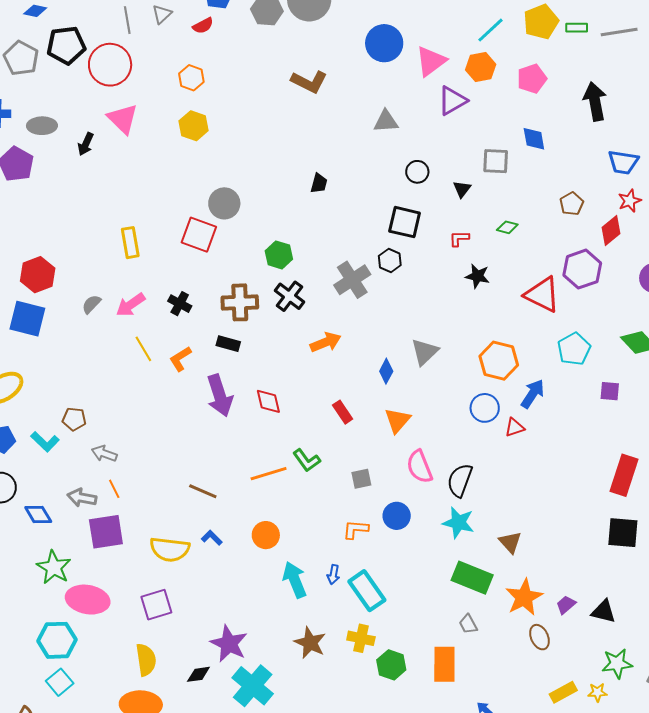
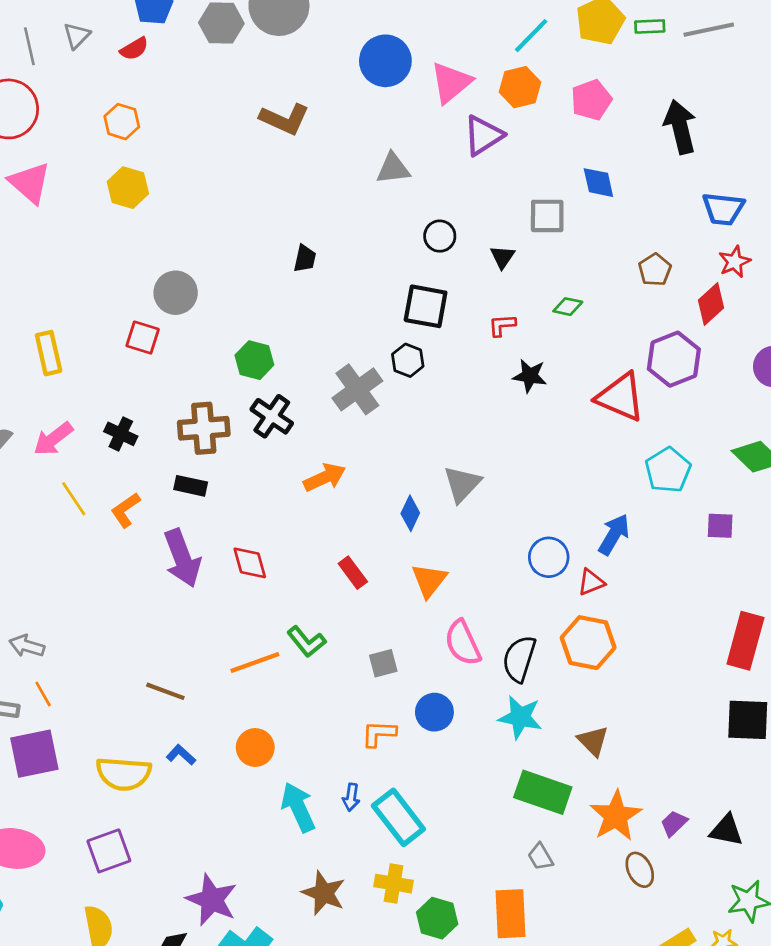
red square: (199, 235) -> (143, 338), size x0.7
orange hexagon: (499, 361) -> (588, 643), moved

